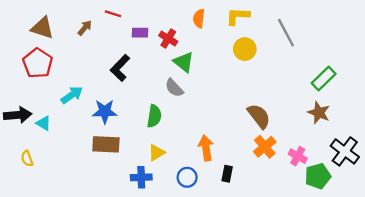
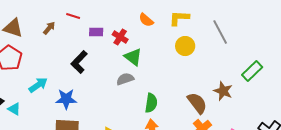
orange semicircle: (199, 18) -> (146, 20), turned -56
gray semicircle: (174, 88) -> (125, 79), turned 114
brown star: (319, 113) -> (223, 91), moved
green semicircle: (154, 116) -> (151, 103), moved

